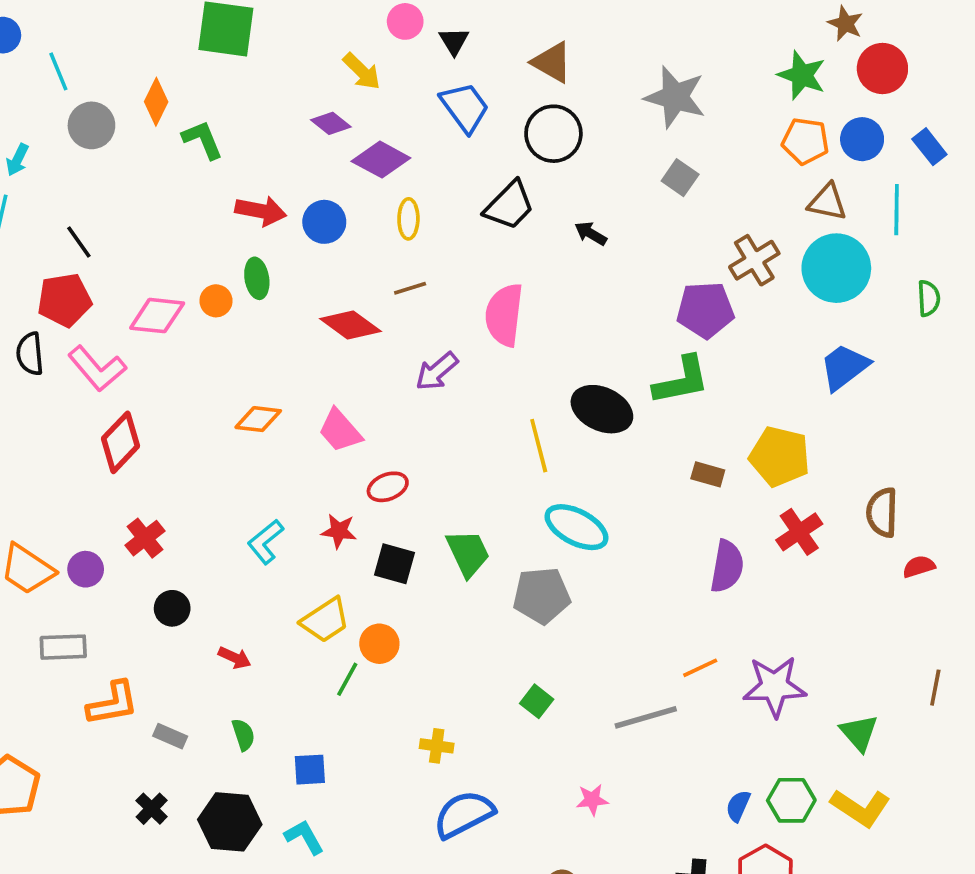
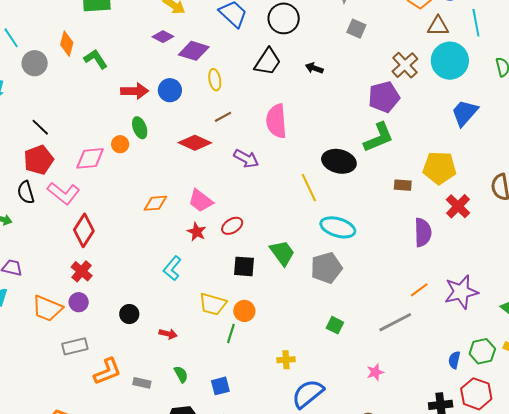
purple arrow: (437, 371) -> (246, 159), turned -100
red star: (339, 531) -> (197, 232), moved, turned 30
red cross: (145, 538) -> (82, 271), moved
yellow trapezoid: (325, 620) -> (213, 304), turned 60

